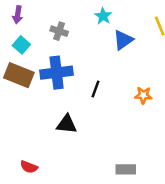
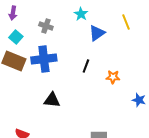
black line: (96, 89) -> (86, 66), moved

